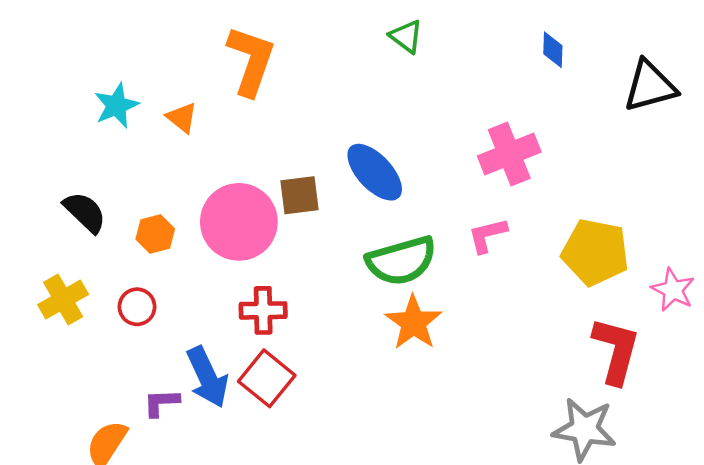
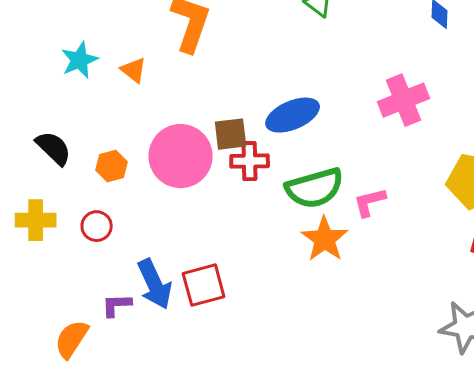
blue ellipse: (375, 172) -> (293, 115), turned -70
pink L-shape: (487, 235) -> (370, 202), moved
yellow cross: (63, 299) -> (36, 220), turned 30
red cross: (263, 310) -> (250, 161), moved
red square: (267, 378) -> (204, 285), turned 36

